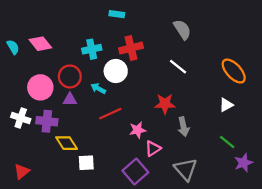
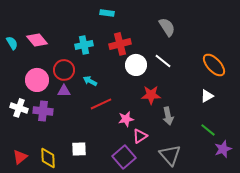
white circle: (116, 71) -> (136, 65), moved
yellow diamond: (67, 143) -> (48, 158), moved, turned 30

